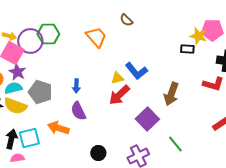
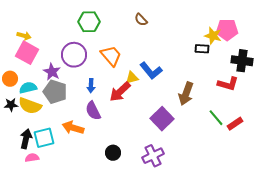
green hexagon: (48, 34) -> (89, 22), moved
orange trapezoid: (96, 37) -> (111, 56), moved
purple circle: (30, 41) -> (74, 55), moved
purple star: (17, 72) -> (52, 72), moved
red arrow: (119, 95) -> (120, 92), moved
green line: (175, 144) -> (216, 118), moved

